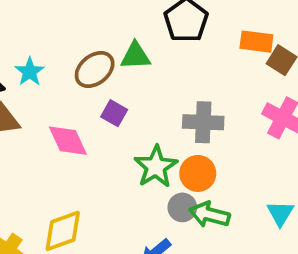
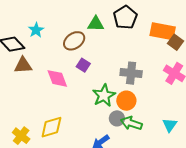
orange rectangle: (256, 42) -> (163, 31), size x1.4
green triangle: (135, 56) -> (96, 24), moved
cyan star: (30, 72) -> (36, 30), moved

